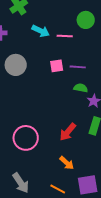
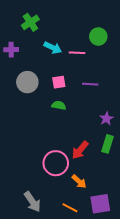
pink square: (57, 66) -> (59, 82), moved
green semicircle: (81, 88) -> (59, 105), moved
pink circle: (26, 138) -> (56, 163), moved

